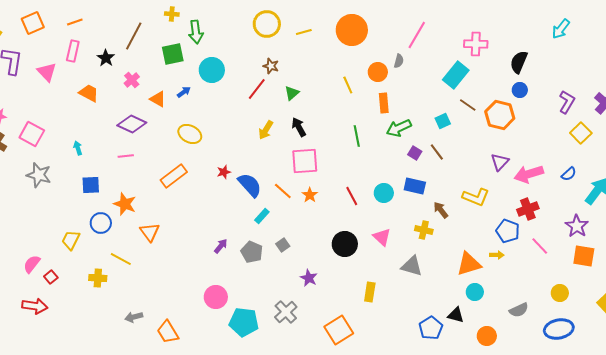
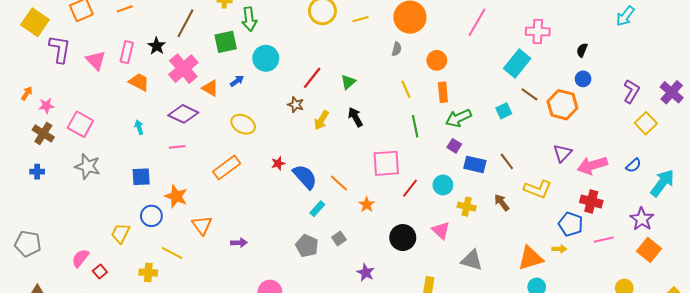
pink rectangle: (73, 51) -> (127, 52), moved
gray semicircle: (399, 61) -> (397, 49), moved
black semicircle: (519, 62) -> (582, 50), size x0.6
brown star: (271, 66) -> (296, 105), moved
pink cross: (132, 80) -> (183, 69), size x1.8
yellow line: (348, 85) -> (406, 89), moved
cyan arrow: (78, 148) -> (139, 127), moved
brown line: (437, 152) -> (507, 161), moved
purple square: (415, 153) -> (454, 146), moved
pink square: (305, 161) -> (386, 163), moved
blue rectangle: (415, 186) -> (475, 164), moved
orange star: (310, 195) -> (367, 205), moved
red line: (352, 196) -> (410, 188), turned 66
red cross: (528, 209) -> (591, 201), turned 35
yellow cross: (424, 230) -> (467, 207), moved
purple arrow: (221, 246) -> (239, 243), moved, turned 49
pink line: (540, 246) -> (604, 240), turned -60
orange square: (584, 256) -> (649, 250), turned 30

